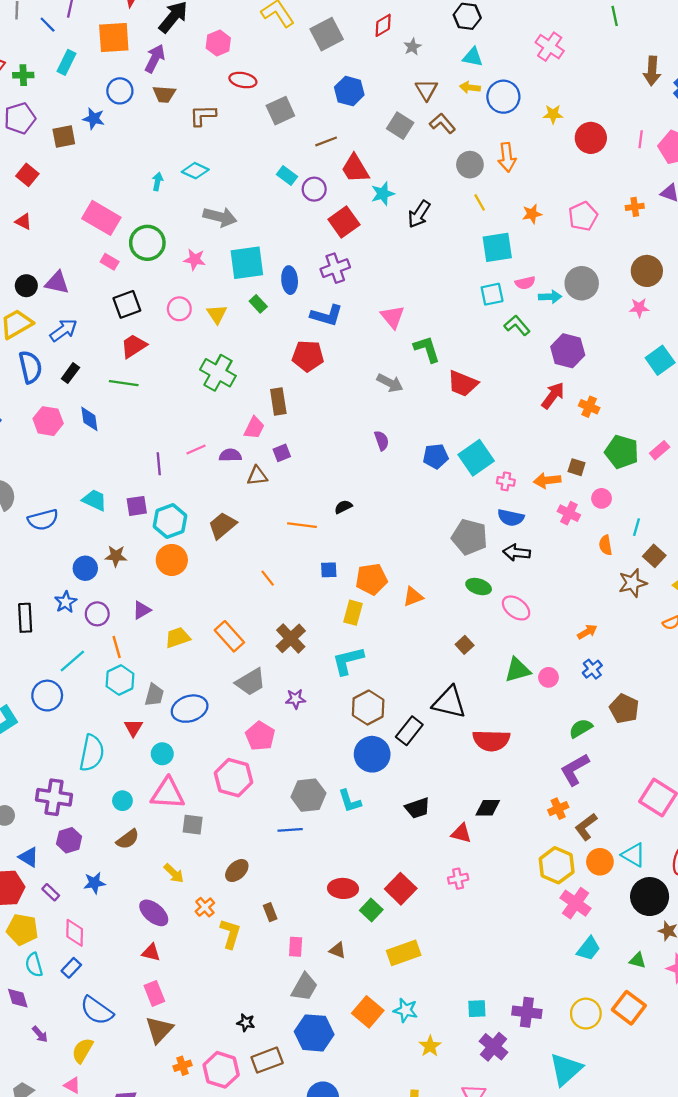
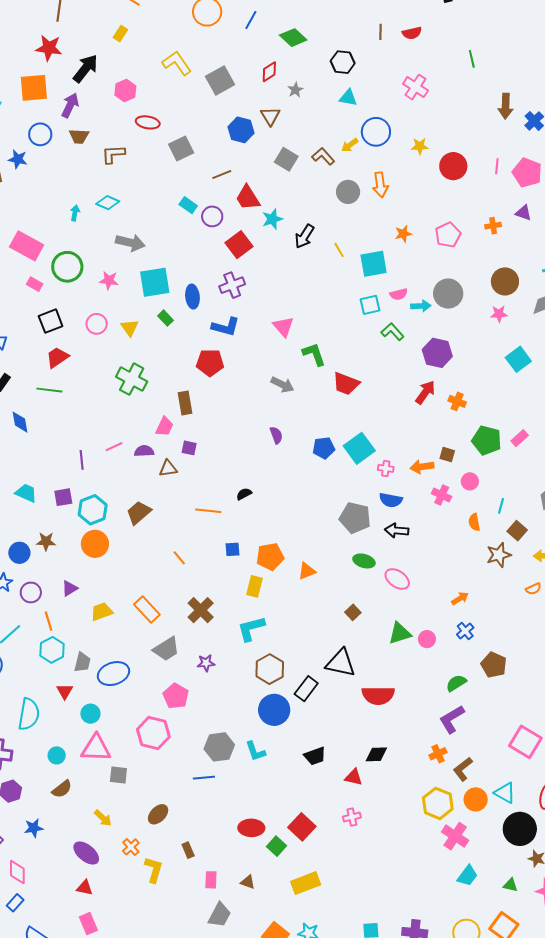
yellow arrow: (470, 87) -> (350, 145), moved, turned -42
brown triangle: (426, 90) -> (270, 116), moved
yellow line: (480, 202) -> (339, 250), moved
purple square: (282, 453) -> (189, 448), turned 35

